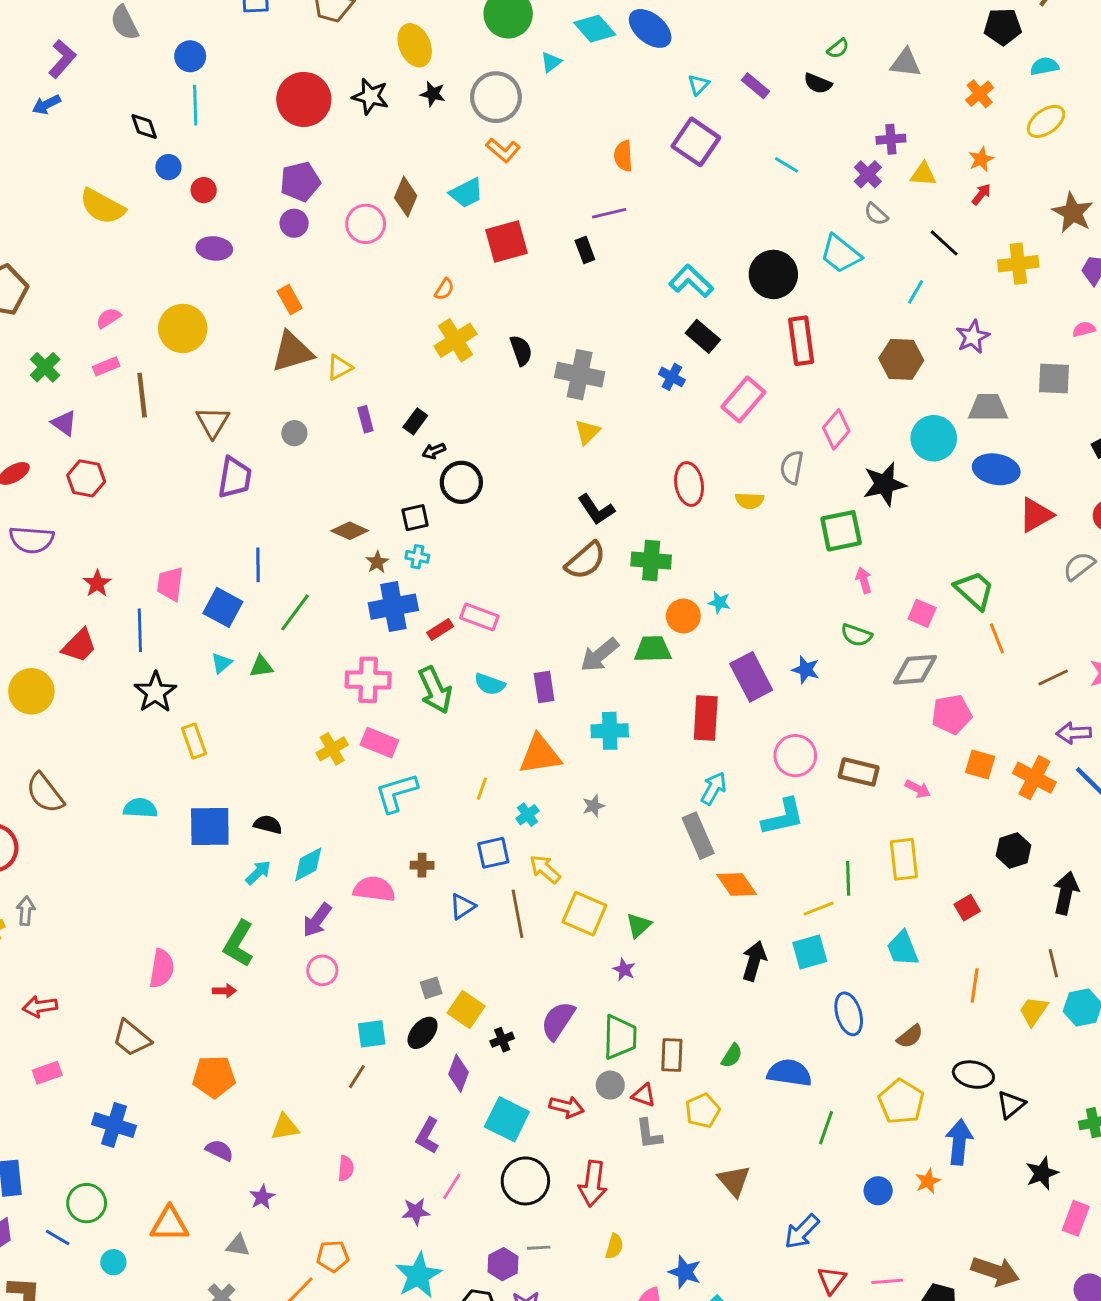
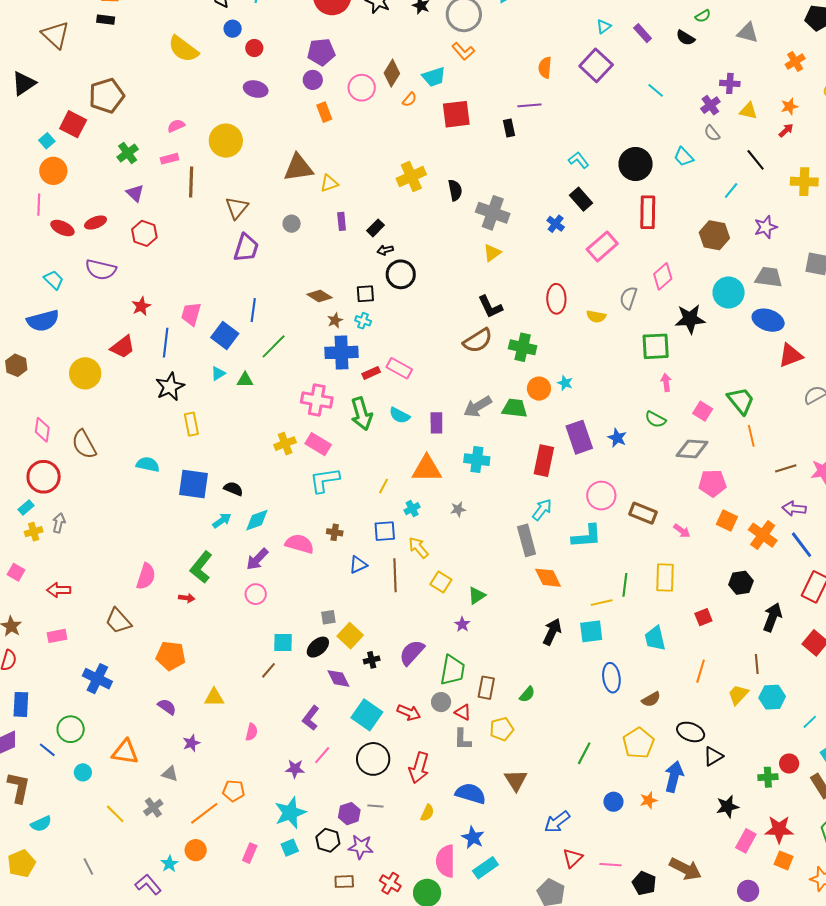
cyan trapezoid: (841, 254) -> (684, 157), size x0.7
cyan L-shape: (691, 281) -> (579, 160), size x0.7
orange semicircle: (444, 289) -> (409, 99), moved
orange rectangle: (290, 300) -> (324, 112), moved
yellow square: (584, 914) -> (441, 582), size x0.7
purple diamond: (459, 1073) -> (338, 678), turned -55
blue semicircle: (789, 1073) -> (471, 793), moved

